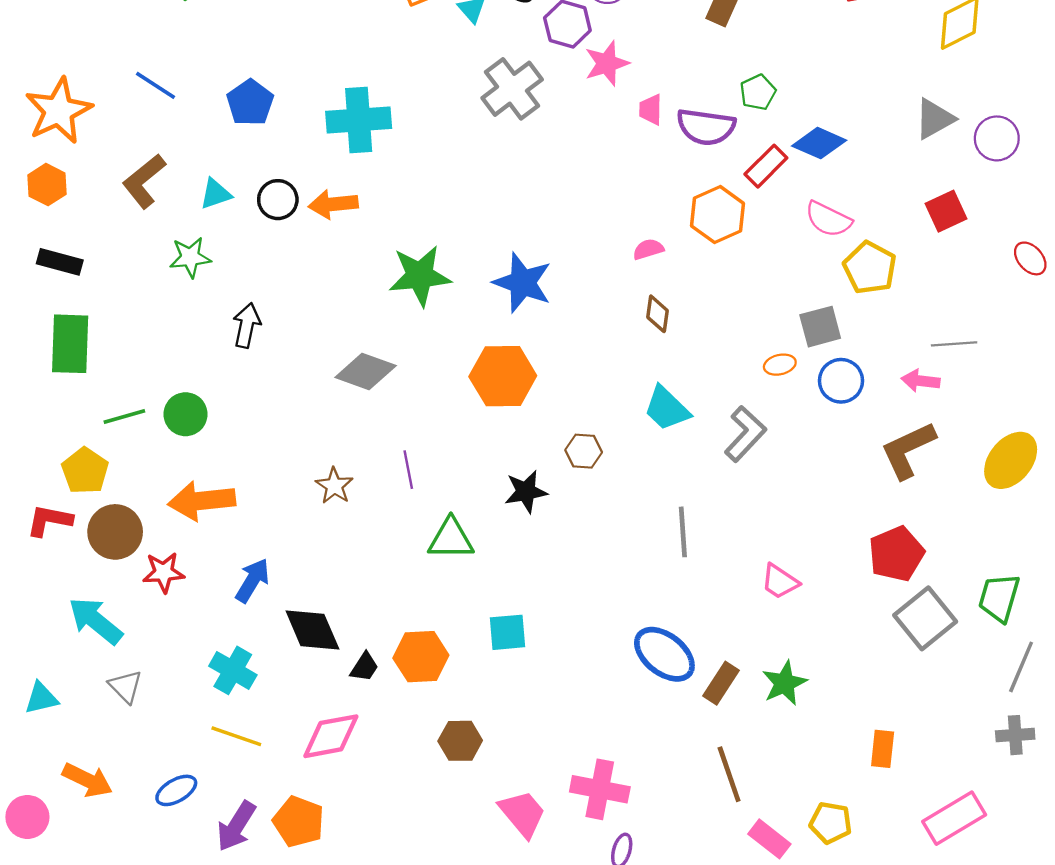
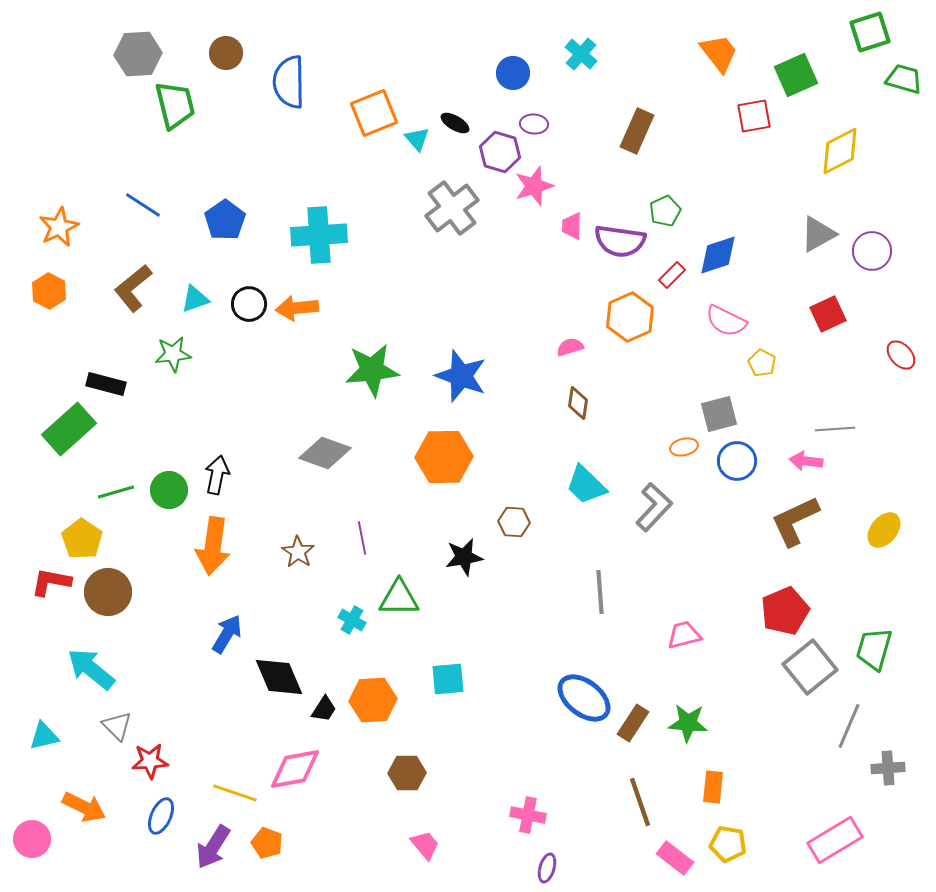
orange star: (59, 111) -> (59, 227), size x0.7
blue diamond: (819, 143) -> (718, 255), turned -42
red rectangle: (766, 166) -> (672, 275), size x0.7
black rectangle: (60, 262) -> (106, 384), moved
yellow pentagon: (870, 268) -> (762, 363), size x0.6
black arrow: (247, 325) -> (217, 475), moved
green rectangle: (70, 344) -> (69, 429), turned 46
yellow ellipse: (1011, 460) -> (884, 530), size x0.7
orange arrow: (202, 501) -> (213, 546), moved, turned -76
red star: (164, 572) -> (150, 761), moved
pink trapezoid: (780, 582) -> (684, 635), turned 132
gray line: (1021, 667) -> (849, 726), moved
cyan cross: (233, 670) -> (352, 620), moved, size x0.7
green star: (784, 683) -> (688, 723), turned 30
yellow line: (236, 736) -> (235, 793), moved
orange rectangle: (883, 749) -> (713, 787), moved
pink cross: (600, 789) -> (528, 815), size x0.7
blue ellipse: (176, 790) -> (161, 816), turned -36
pink trapezoid: (522, 814) -> (425, 845), moved, size x0.7
orange pentagon: (299, 822) -> (267, 843), size x0.7

